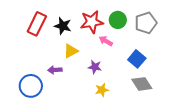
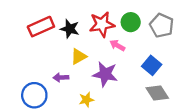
gray pentagon: (146, 23) -> (162, 25), turned -30
red rectangle: (37, 24) -> (41, 27), turned 40
purple star: (95, 67) -> (105, 74), size x1.6
yellow star: (102, 90) -> (86, 100), moved

